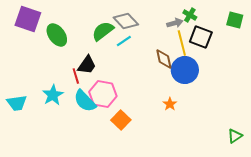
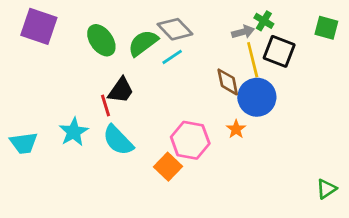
green ellipse: (57, 35) -> (101, 40), moved
pink hexagon: (103, 94) -> (190, 140), moved
orange star: (170, 104) -> (236, 129), moved

